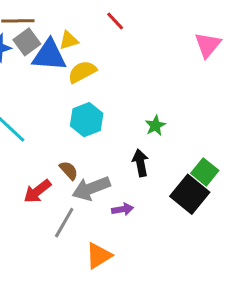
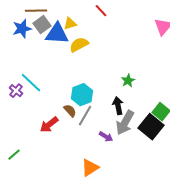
cyan hexagon: (87, 120) -> (82, 95), moved
gray arrow: (91, 188) -> (125, 123), moved, turned -40
purple arrow: (123, 209) -> (106, 137), turned 40
gray line: (64, 223) -> (85, 116), moved

